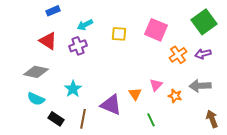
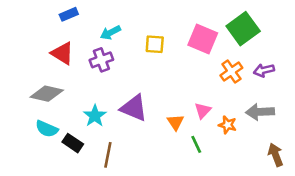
green square: (204, 22) -> (243, 29), moved
purple triangle: (111, 105) -> (134, 108), moved
black rectangle: (56, 119) -> (73, 143), moved
green line: (151, 120) -> (196, 144), moved

